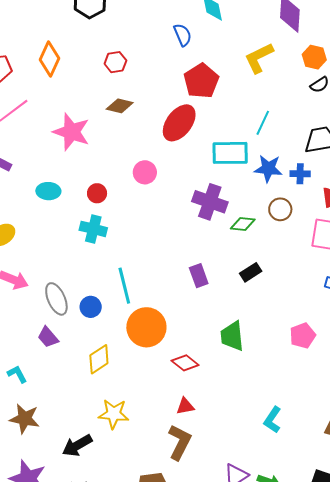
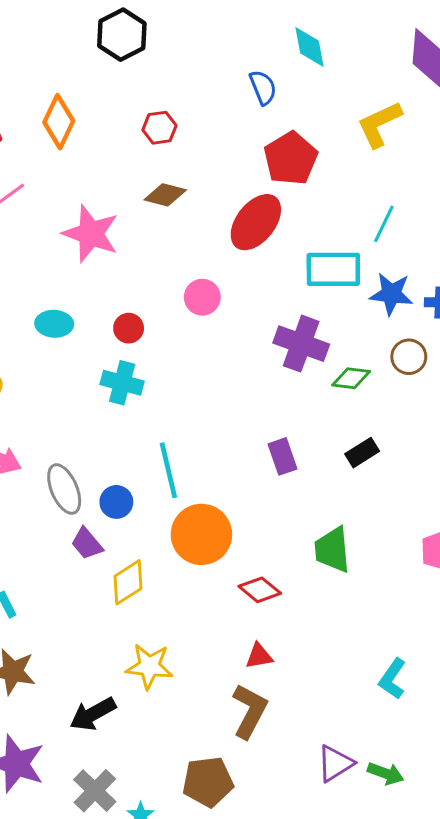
purple trapezoid: (48, 337) -> (87, 544), moved

